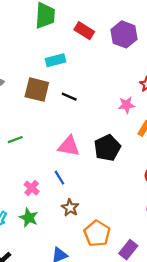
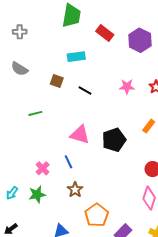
brown square: (37, 90) -> (57, 81), size x0.6
pink star: (126, 105) -> (127, 87), moved
green line: (15, 140) -> (35, 113), moved
green star: (29, 218) -> (37, 194), turned 30

